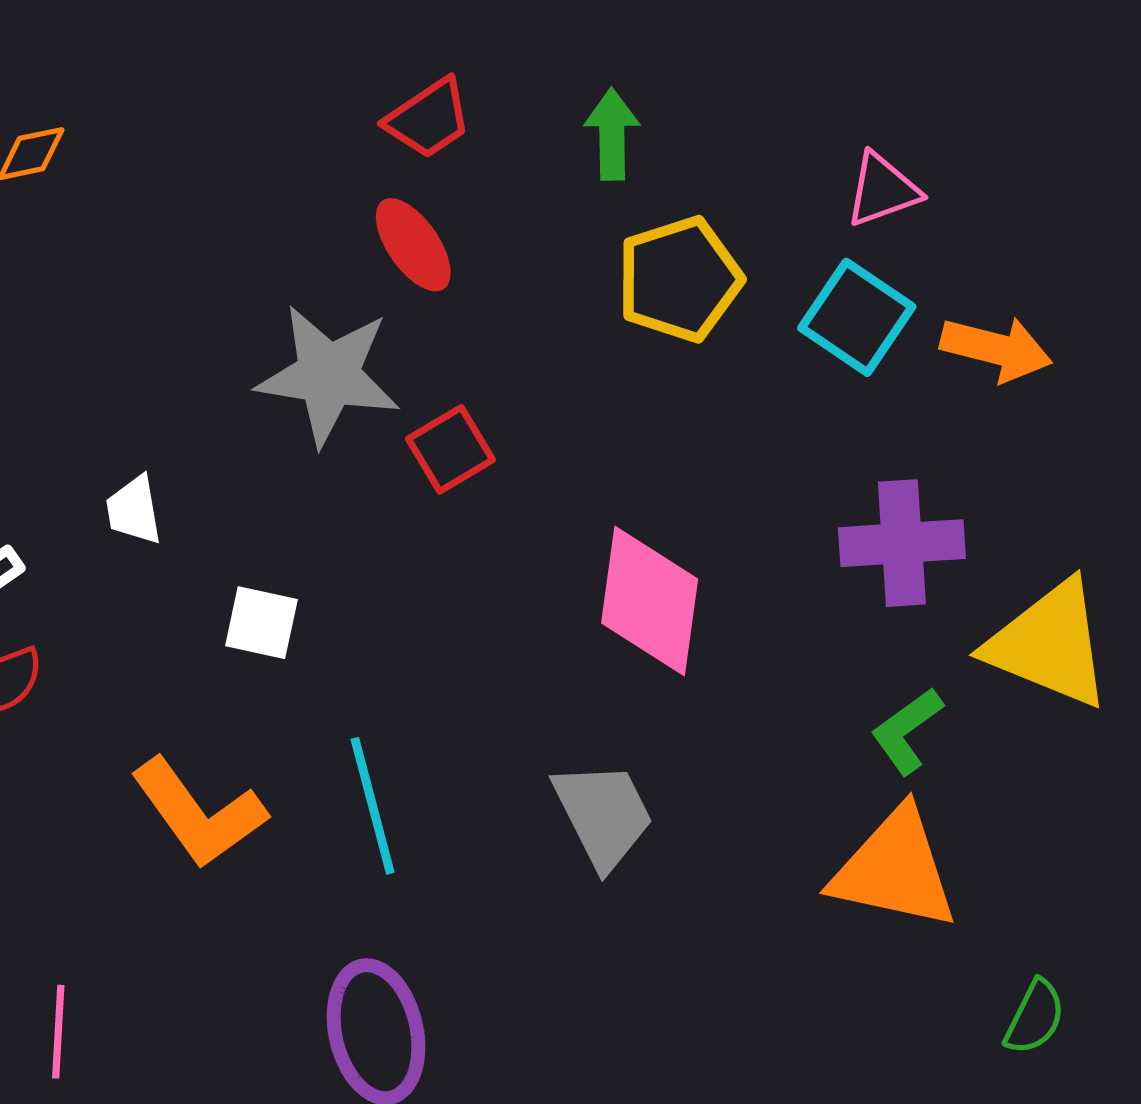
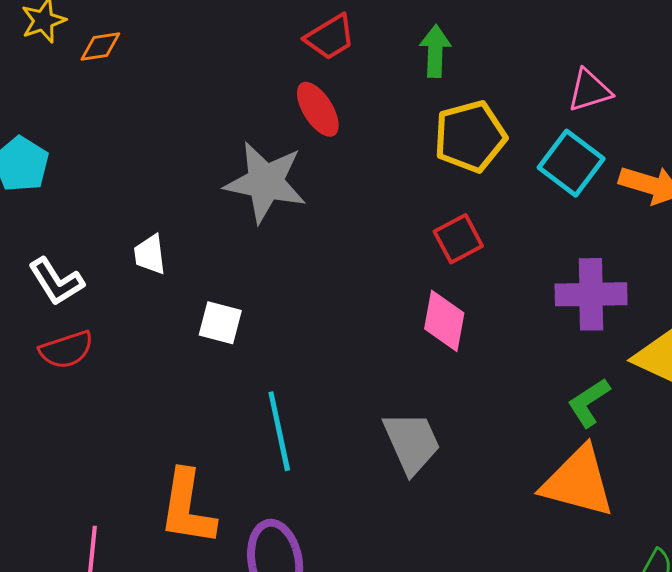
red square: (450, 449) -> (458, 239), moved
pink diamond: (650, 601) -> (444, 321), size x0.7
orange L-shape: (199, 813) -> (187, 508), moved, turned 42

